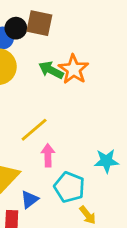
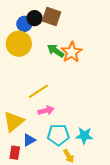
pink arrow: (48, 155) -> (46, 110), turned 70
cyan star: (106, 161) -> (84, 136), moved
cyan pentagon: (69, 187) -> (58, 135), turned -30

